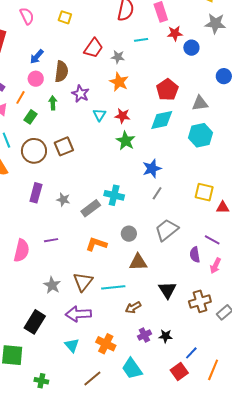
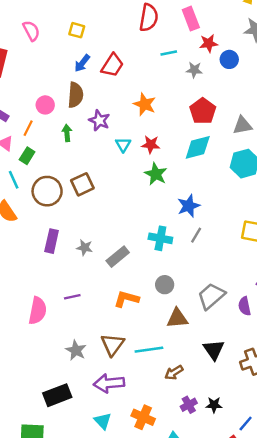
blue arrow: (37, 57) -> (82, 63), moved
gray star: (118, 57) -> (194, 70), moved
green rectangle: (30, 117) -> (27, 156), moved
cyan cross: (114, 195) -> (160, 238), moved
gray trapezoid: (167, 230) -> (211, 296), moved
black rectangle: (35, 322) -> (57, 395), turned 40

